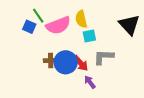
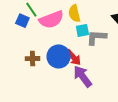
gray L-shape: (104, 57) -> (96, 37), moved
brown cross: (51, 60) -> (33, 59), moved
purple arrow: (90, 82) -> (83, 76), size x1.6

